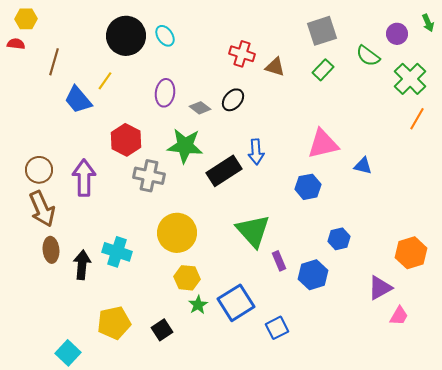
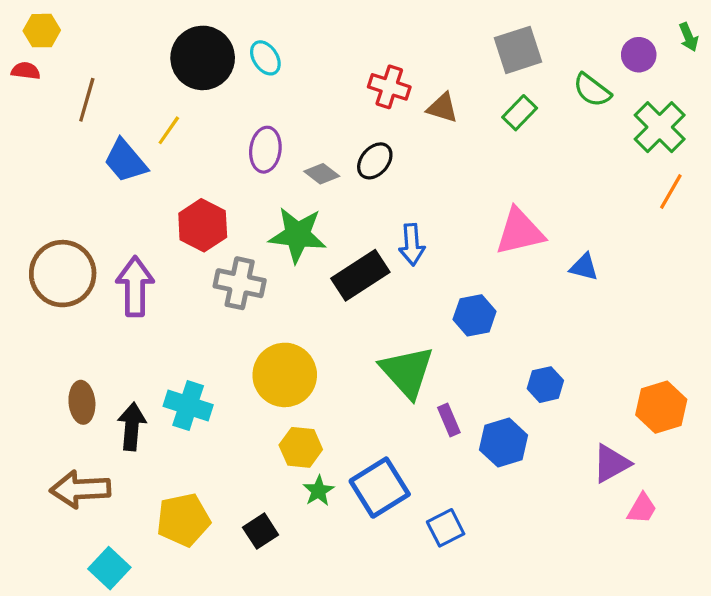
brown circle: (39, 170) -> (63, 274), size x1.5
blue hexagon: (308, 187) -> (475, 315), moved
brown arrow: (42, 209) -> (80, 489), moved, turned 111

